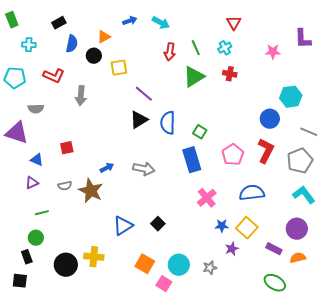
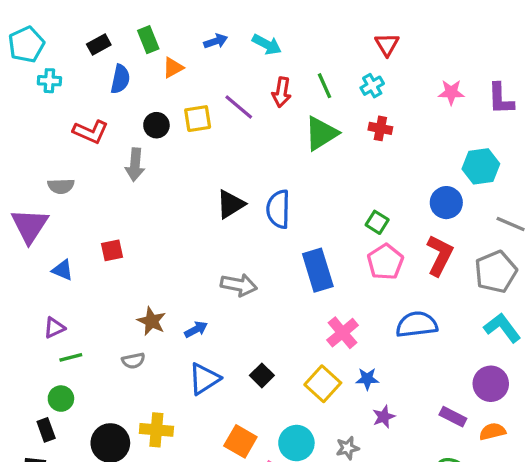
green rectangle: (12, 20) -> (148, 40), moved
purple L-shape: (303, 39) -> (501, 99), moved
black circle: (94, 56) -> (156, 125), moved
cyan pentagon: (15, 78) -> (26, 44), moved, turned -30
purple line: (144, 94) -> (239, 107), moved
green square: (200, 132) -> (377, 222), moved
purple triangle: (17, 133) -> (30, 226), turned 45
blue arrow: (107, 168) -> (196, 329), moved
purple triangle: (32, 183) -> (54, 328), moved
gray semicircle: (65, 186) -> (133, 361), moved
brown star: (91, 191) -> (152, 321), size x0.7
yellow square: (247, 228) -> (323, 384), moved

